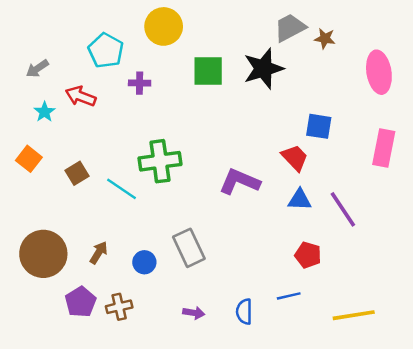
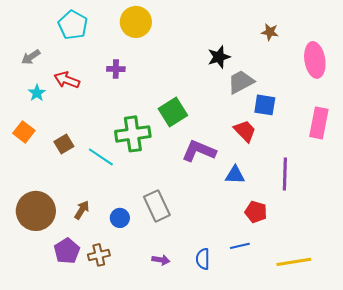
gray trapezoid: (290, 28) -> (241, 82), moved
cyan pentagon: (106, 51) -> (73, 25), moved
black star: (263, 69) -> (219, 57), size x0.7
green square: (208, 71) -> (173, 112), moved, turned -32
blue triangle: (300, 200) -> (235, 175), moved
purple line: (343, 209) -> (285, 174), turned 36

